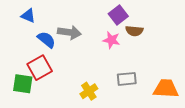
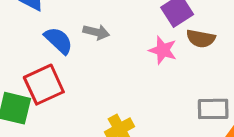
gray arrow: (69, 32) -> (96, 32), size x0.7
gray rectangle: (127, 79) -> (213, 109), moved

